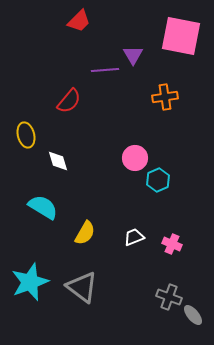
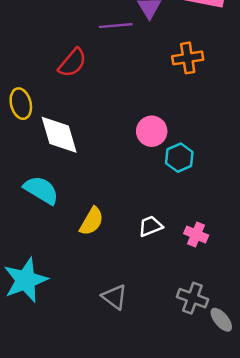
white diamond: (58, 161) -> (59, 135), size x1.6
gray triangle: (82, 287) -> (114, 297), moved, size x0.7

